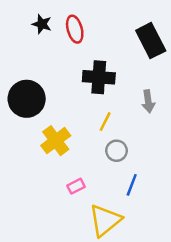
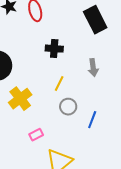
black cross: (99, 77) -> (54, 49), size x0.7
blue line: (132, 185) -> (92, 120), moved

